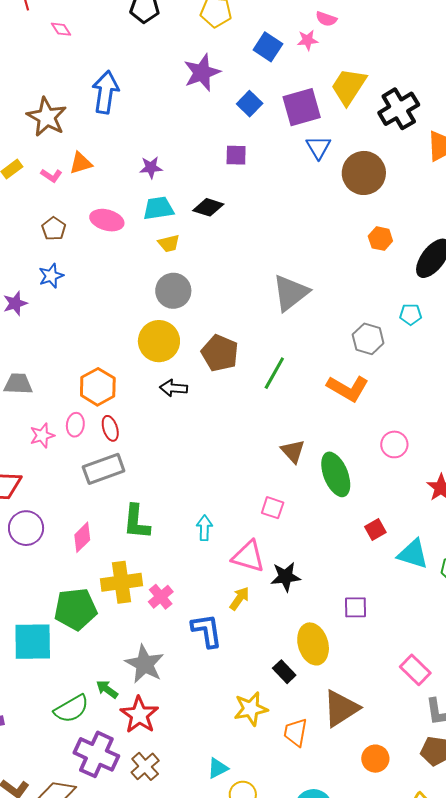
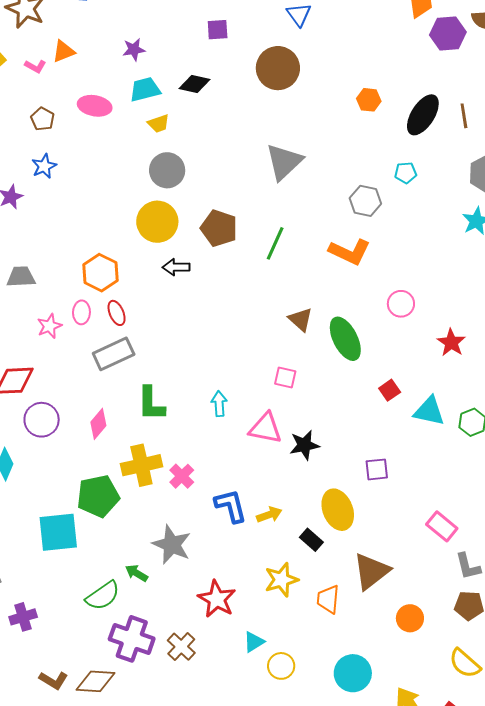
brown circle: (364, 173) -> (278, 68), moved
yellow arrow: (239, 598) -> (269, 515), moved, turned 40
red star: (139, 715) -> (217, 599), moved

